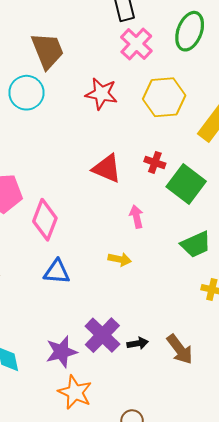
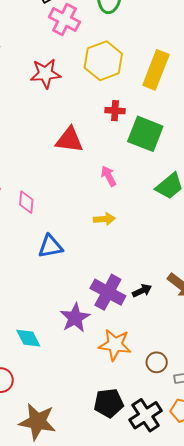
red cross: (155, 162) -> (115, 111), moved
pink diamond: (45, 220) -> (26, 202), size x0.6
orange star: (75, 392) -> (115, 345), moved

